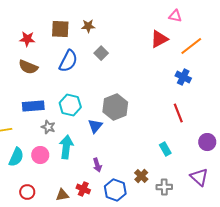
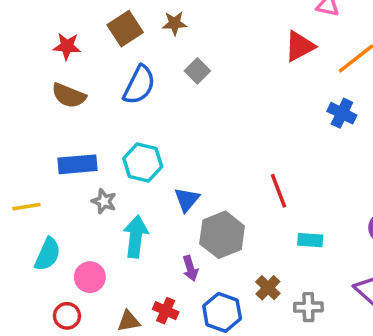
brown square: (60, 29) -> (125, 29), turned -36
gray hexagon: (115, 107) -> (222, 235), moved
red line: (178, 113) -> (278, 191), moved
cyan rectangle: (165, 149) -> (310, 240), turned -56
pink circle: (40, 155) -> (90, 277), moved

